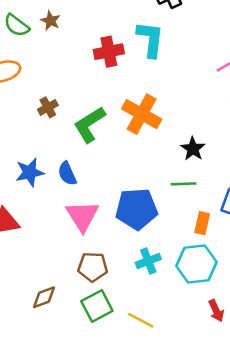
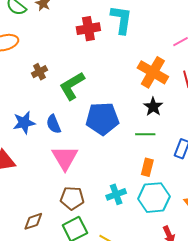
orange cross: (142, 114) -> (153, 72), moved
blue pentagon: (137, 209) -> (102, 119), moved
orange rectangle: (202, 223) -> (147, 167), moved

